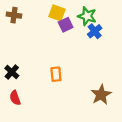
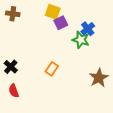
green star: (87, 16) -> (81, 40), moved
orange rectangle: (56, 74) -> (52, 69), turned 40
brown star: (101, 95) -> (99, 78), moved

